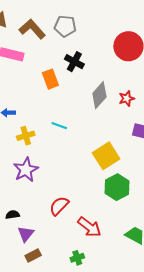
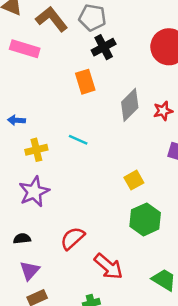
black cross: (74, 62) -> (104, 47), moved, turned 30
orange rectangle: (50, 79) -> (85, 82), moved
yellow square: (106, 156) -> (134, 180), size x0.6
black semicircle: (13, 215) -> (22, 239), moved

